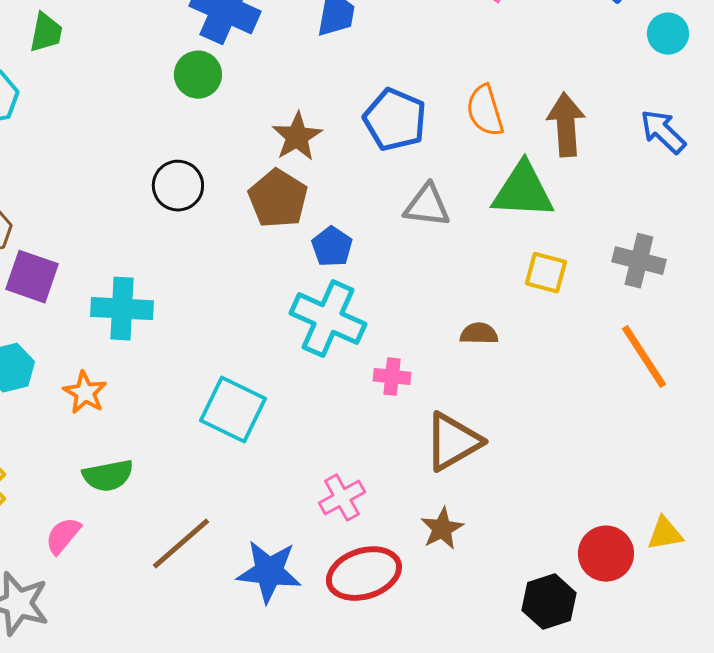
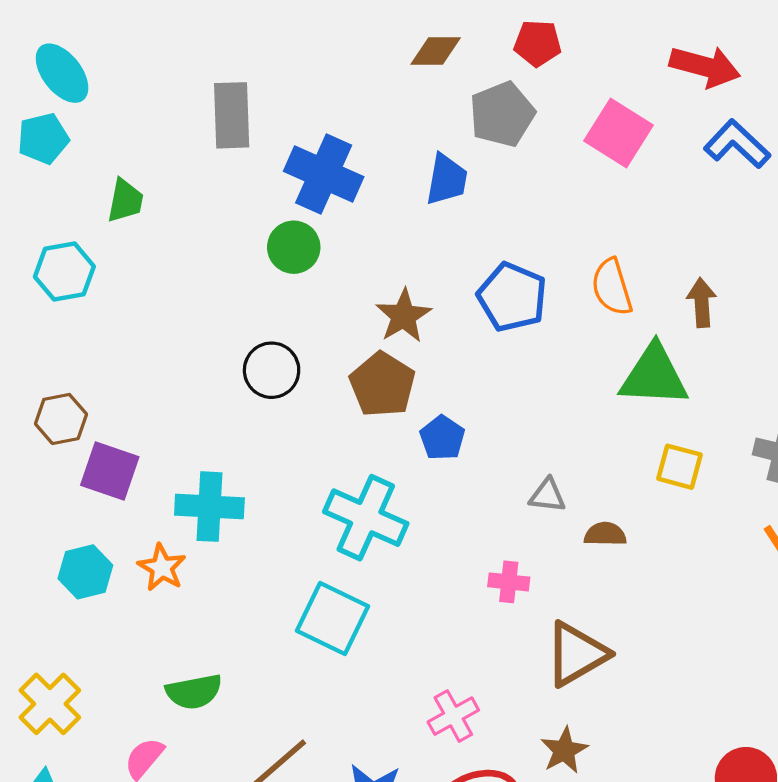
brown arrow: (566, 125) -> (702, 303), size x0.7
gray triangle: (427, 206) -> (548, 495), moved, size x0.7
cyan cross: (328, 319) -> (366, 518), moved
orange star: (85, 393) -> (162, 568), moved

